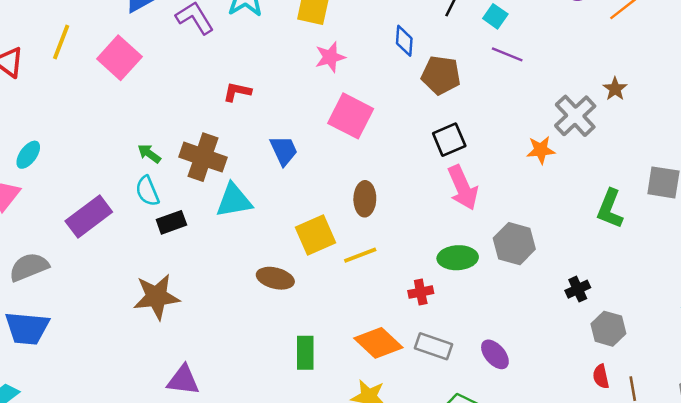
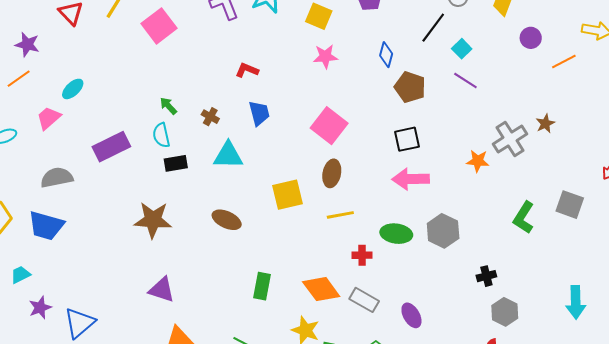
pink square: (351, 116) -> (329, 126), moved
blue trapezoid: (284, 151) -> (259, 113), moved
brown cross: (203, 157) -> (210, 117), size x0.5
pink arrow: (463, 188) -> (411, 179), turned 102
yellow line: (360, 255) -> (340, 215), moved
brown ellipse: (275, 278) -> (227, 220), moved

